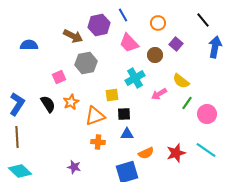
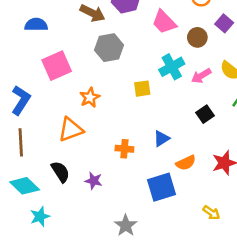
pink square: (59, 77) -> (57, 66), moved, size x1.6
pink arrow: (159, 94) -> (201, 76), moved
black semicircle: (48, 104) -> (60, 172), moved
black square: (124, 114) -> (205, 114), moved, turned -32
orange triangle: (95, 116) -> (71, 130), moved
blue triangle: (127, 134) -> (162, 138), turned -32

